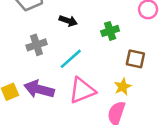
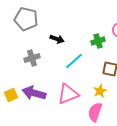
green cross: (110, 31) -> (98, 41), moved
cyan line: (71, 59) -> (74, 61), moved

